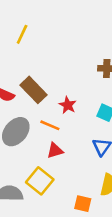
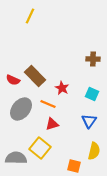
yellow line: (22, 34) -> (30, 16), moved

